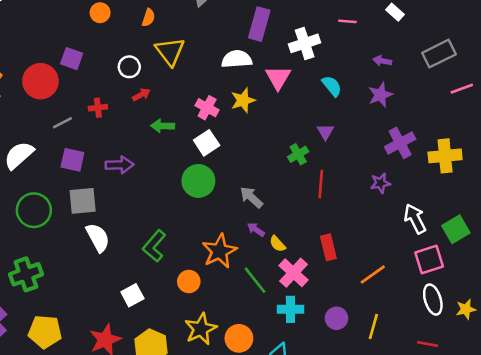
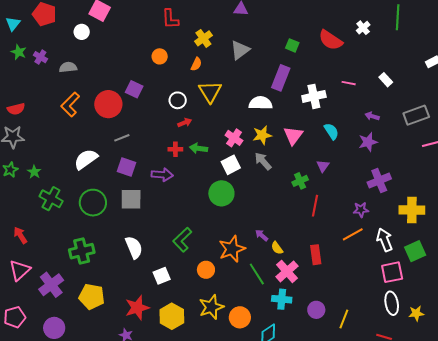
pink triangle: (278, 77) -> (293, 136), moved
red cross: (98, 108) -> (175, 149), moved
yellow cross: (445, 156) -> (412, 210), moved
gray arrow: (251, 197) -> (263, 161), moved
white semicircle: (98, 238) -> (134, 247), moved
orange line: (373, 275) -> (353, 234), moved

